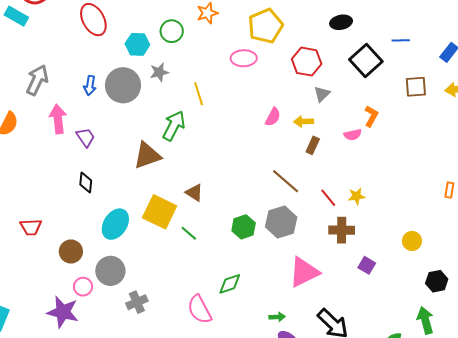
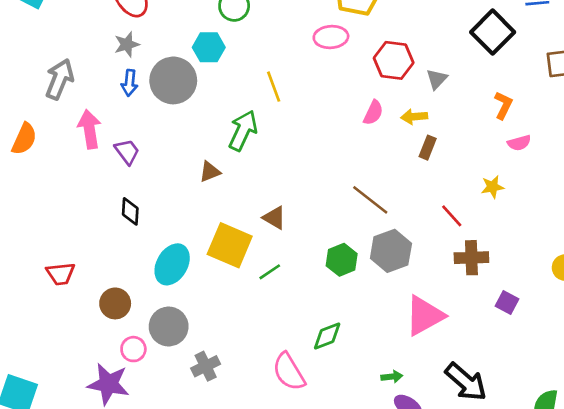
cyan hexagon: (137, 44) -> (209, 47), moved
red hexagon: (307, 62) -> (394, 60), moved
gray star: (159, 72) -> (127, 44), moved
pink semicircle: (353, 135) -> (519, 143), moved
brown triangle: (147, 156) -> (210, 172), size x0.6
brown line: (286, 181) -> (370, 200), moved
yellow star: (357, 196) -> (492, 187), moved
green line: (189, 233) -> (270, 272), turned -72

